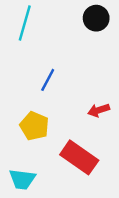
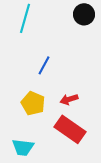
red arrow: (99, 110) -> (69, 99), moved

